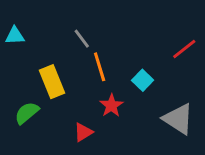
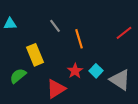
orange line: (100, 67) -> (79, 39), moved
cyan square: (143, 80) -> (96, 71), moved
red triangle: (83, 132) -> (56, 89), size x1.5

